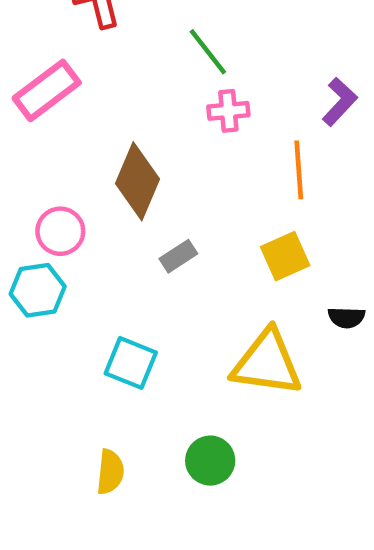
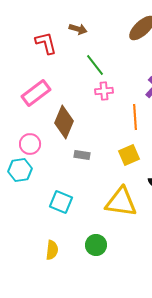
pink rectangle: (47, 90) -> (36, 93), moved
gray rectangle: (178, 256) -> (82, 155), turned 42

